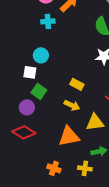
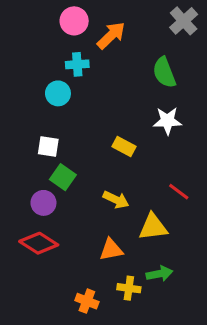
cyan circle: (41, 55) -> (58, 93), moved
yellow rectangle: (77, 84) -> (124, 147), moved
orange triangle: (69, 136) -> (111, 250), size x0.7
yellow cross: (85, 168) -> (129, 288), moved

